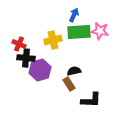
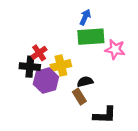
pink star: (100, 31) -> (115, 49), moved
yellow cross: (53, 40) -> (61, 66), moved
red cross: (19, 44) -> (39, 53), moved, turned 32

